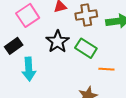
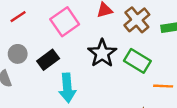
brown cross: (86, 15) -> (137, 20), turned -30

